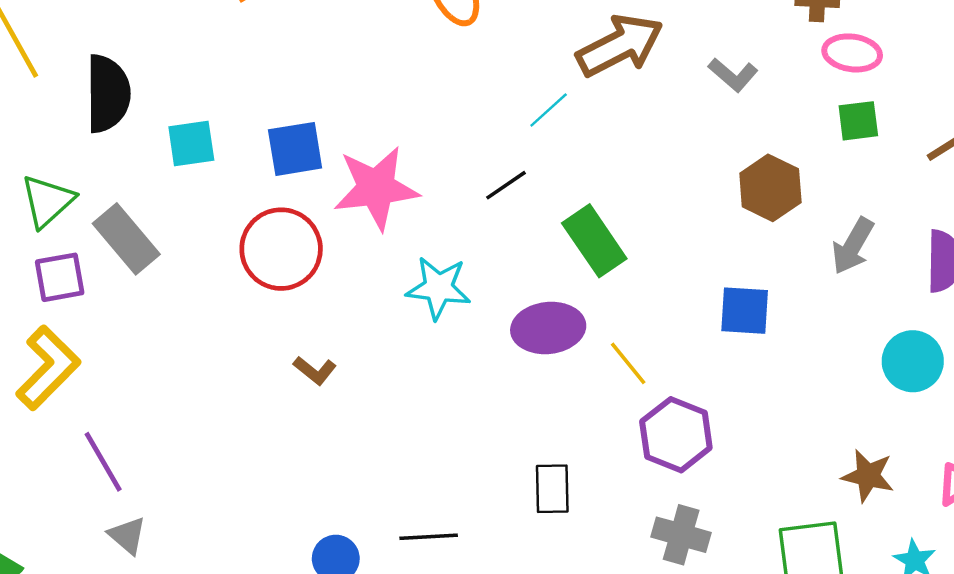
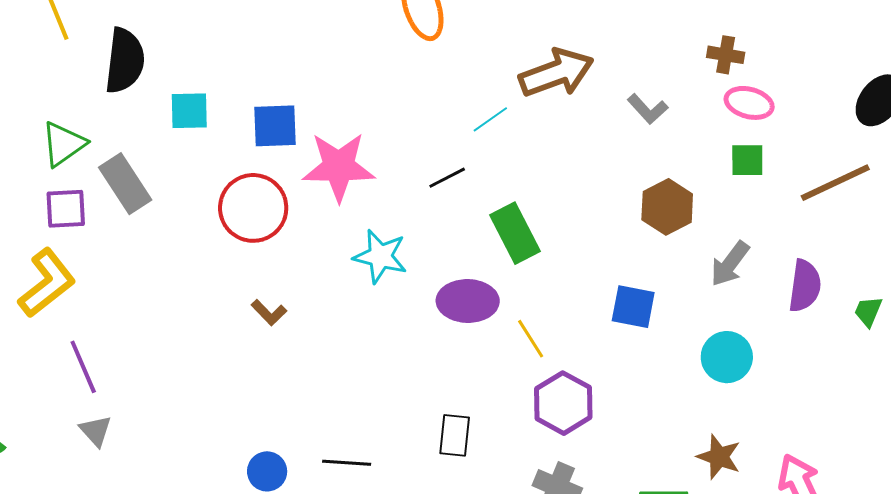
cyan circle: (913, 361) -> (727, 357), moved

